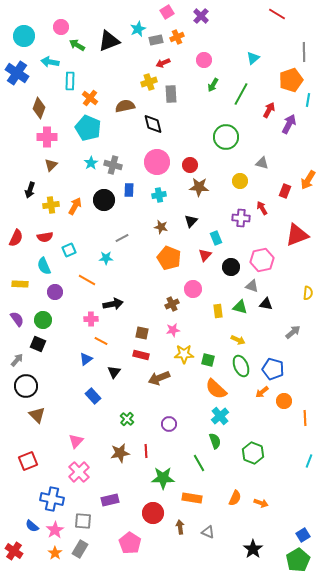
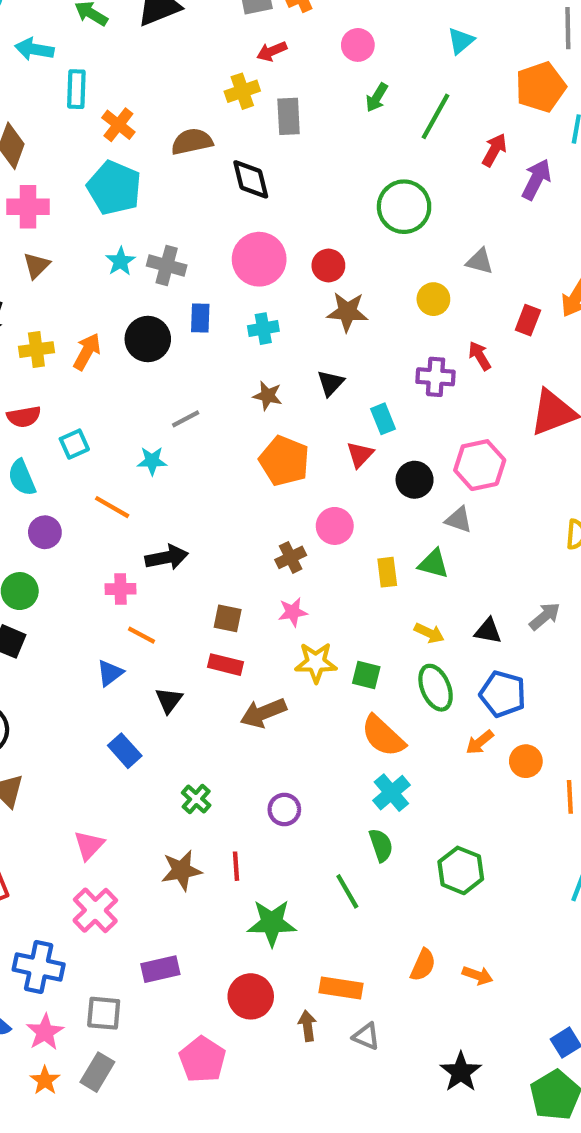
black triangle: (266, 304) -> (488, 631), moved
orange rectangle: (192, 498) -> (341, 988), moved

